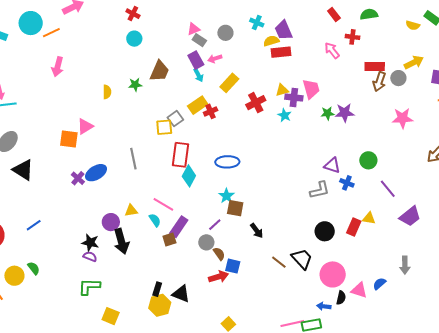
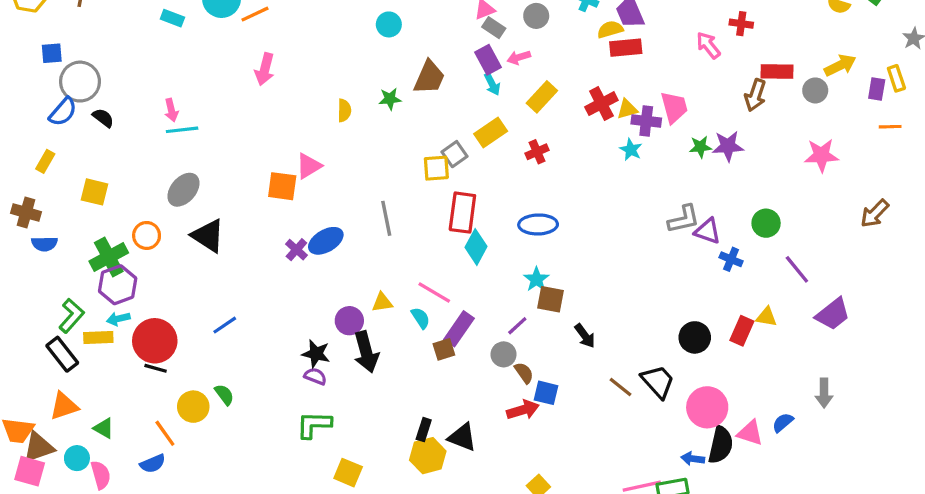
brown arrow: (379, 82) -> (755, 95), moved
red cross: (256, 103) -> (601, 104), moved
red cross: (211, 111) -> (537, 152), moved
gray L-shape: (320, 190) -> (684, 219), moved
black semicircle: (341, 298) -> (721, 445), size x1.6

